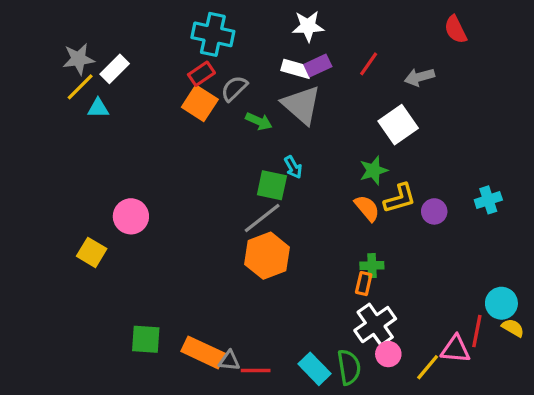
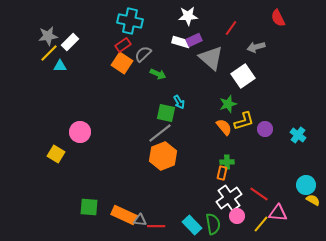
red line: (369, 64) -> (231, 28), moved
gray triangle: (301, 105) -> (211, 58), moved
cyan cross: (488, 200) -> (298, 135), moved, turned -35
red line: (477, 331) -> (259, 194), moved, turned -66

